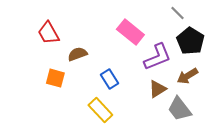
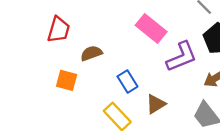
red trapezoid: (48, 33) -> (59, 30), turned -135
brown triangle: (157, 89) -> (156, 104), moved

